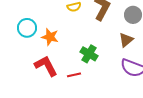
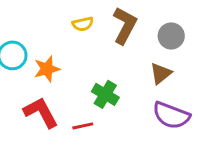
orange star: (50, 37) -> (47, 69), turned -30

